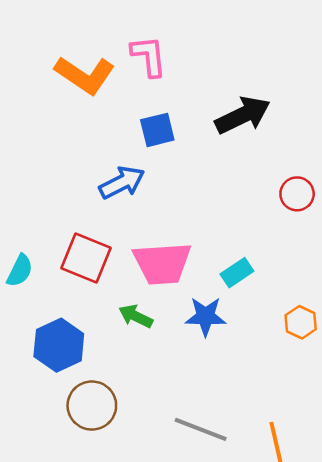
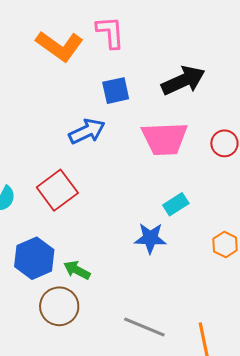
red square: (86, 258) -> (57, 190), turned 30
pink trapezoid: (162, 263) -> (165, 139), moved
green arrow: (136, 316) -> (77, 270), moved

